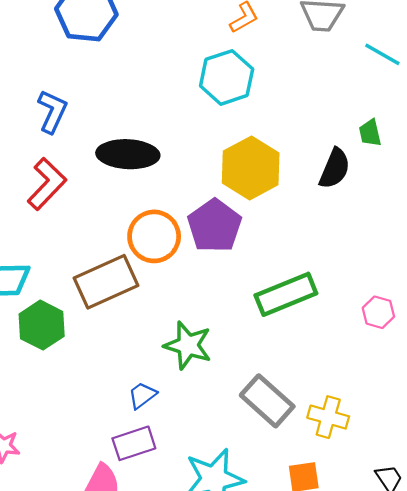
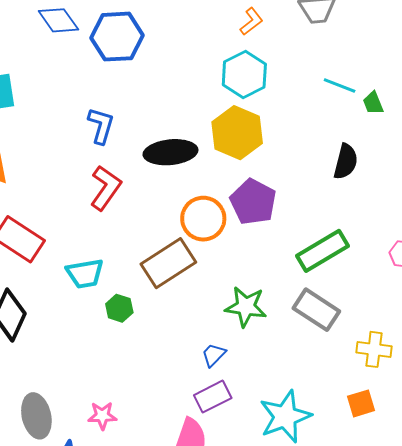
cyan line: (382, 54) -> (340, 85), moved
yellow hexagon: (251, 168) -> (237, 133), moved
black semicircle: (335, 169) -> (346, 162), moved
green hexagon: (42, 325) -> (119, 308), size x0.7
gray rectangle: (267, 401) -> (316, 310), moved

